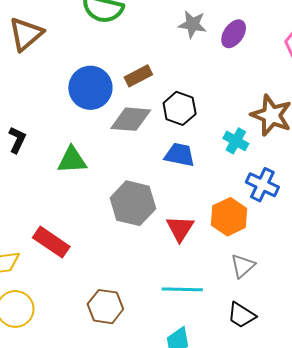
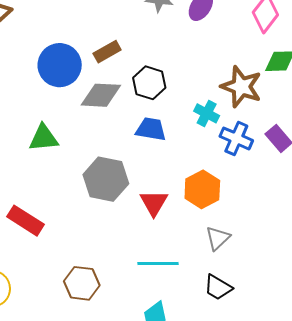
blue cross: (262, 185) -> (236, 138), moved

